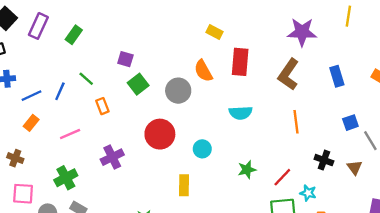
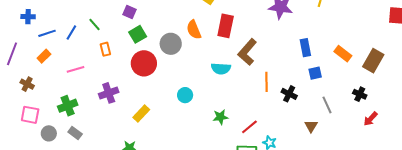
brown L-shape: (288, 74) -> (247, 52), moved
blue square: (350, 123) -> (315, 73), moved
red circle: (160, 134) -> (144, 63), moved
black cross: (324, 160) -> (289, 94), moved
yellow rectangle: (184, 185) -> (141, 113), moved, turned 36

